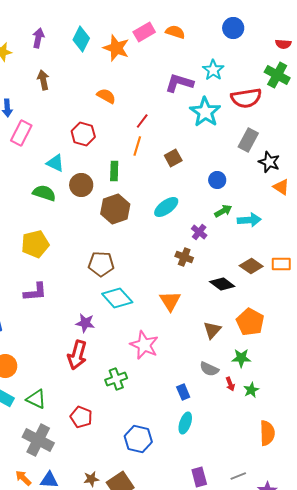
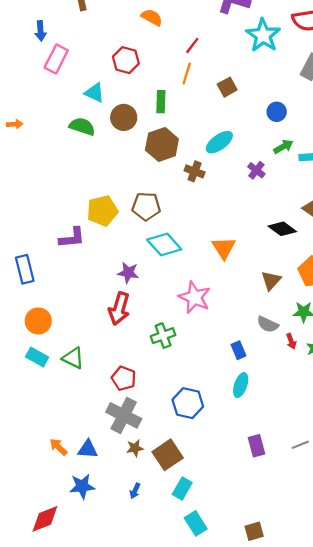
yellow pentagon: (35, 244) -> (102, 211), moved
brown cross: (184, 257) -> (195, 171), moved
gray cross: (38, 440) -> (124, 415), moved

